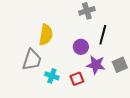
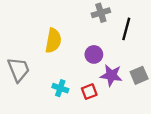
black line: (103, 35) -> (126, 29), moved
gray trapezoid: (32, 60) -> (19, 70), moved, turned -40

